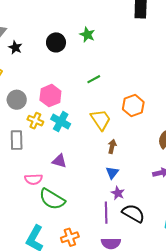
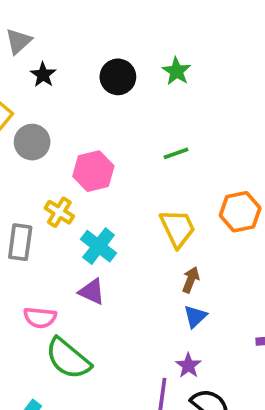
gray circle: (17, 100) -> (32, 142), moved
cyan cross: (61, 122) -> (99, 246), moved
blue triangle: (112, 173) -> (195, 316), moved

